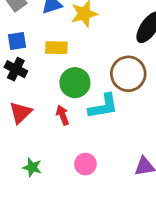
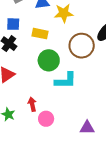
brown circle: (128, 74) -> (82, 46), moved
red arrow: (63, 115) -> (32, 104), moved

